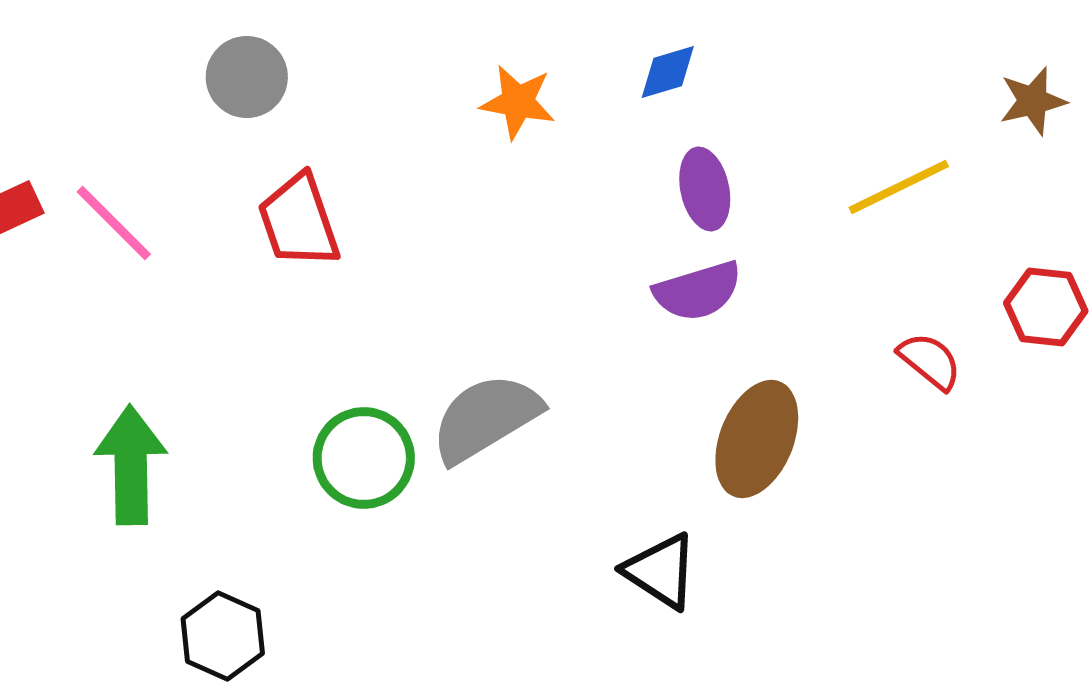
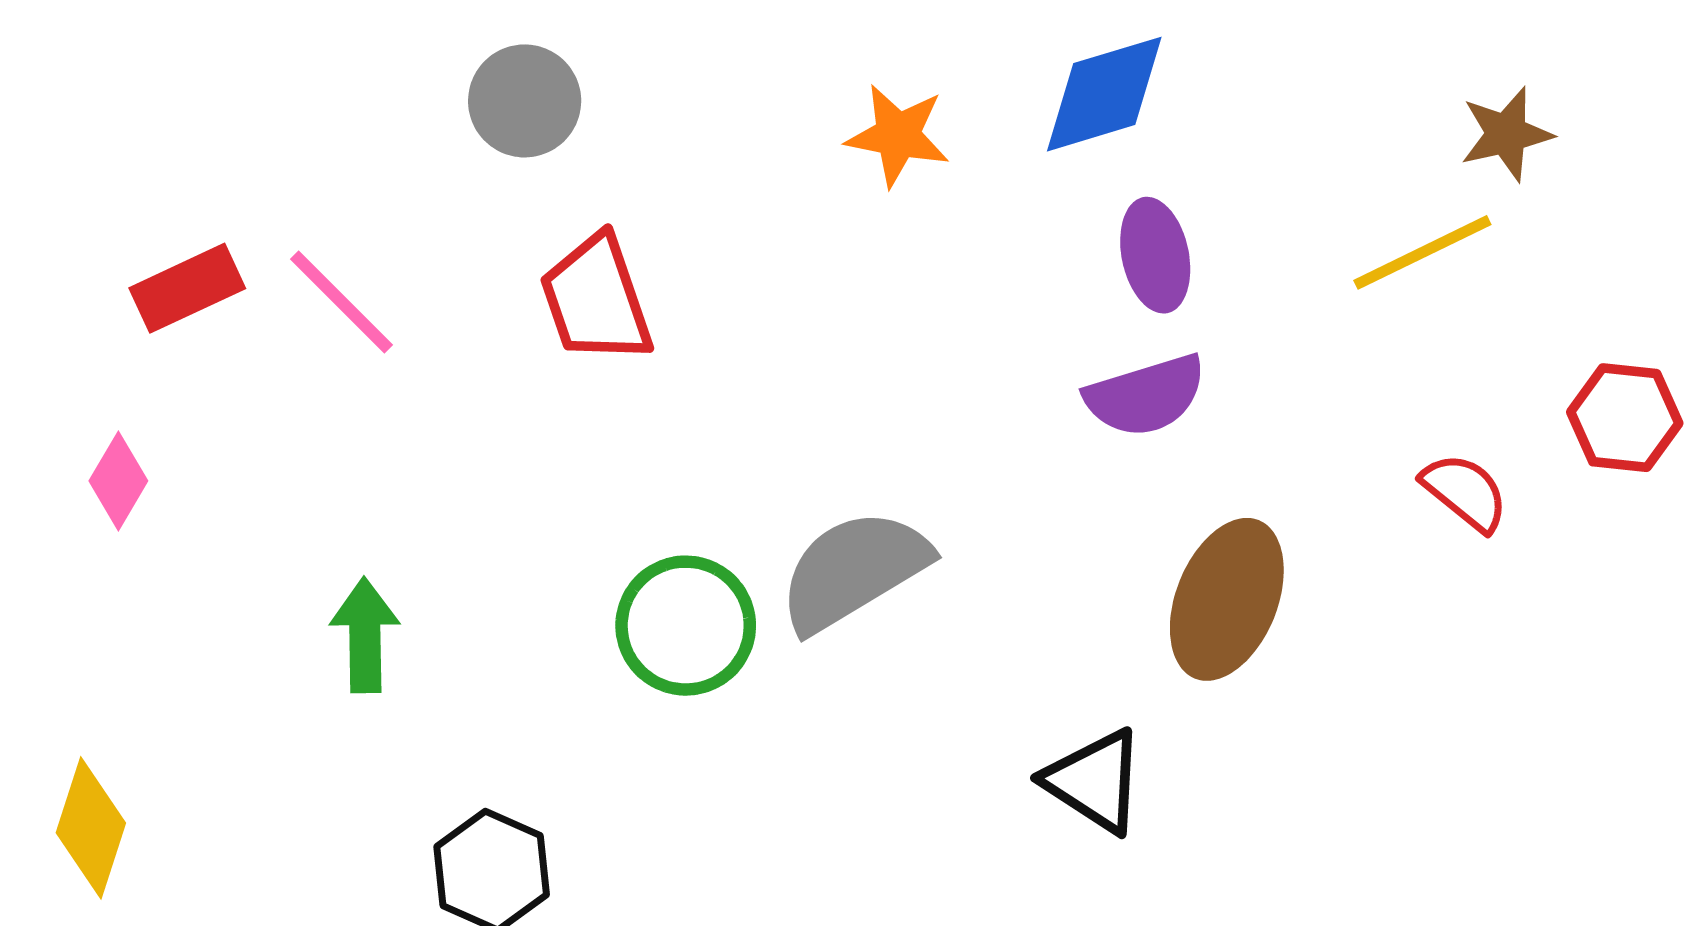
blue diamond: (668, 72) -> (1104, 94), size x1.6
brown star: (1033, 101) -> (1506, 134), moved
green arrow: (131, 465) -> (365, 635), size x0.7

